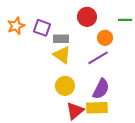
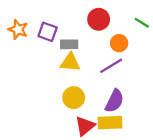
green line: (125, 20) -> (142, 23), turned 32
orange star: (16, 26) -> (18, 30), turned -30
yellow triangle: (62, 55) -> (70, 62), turned -30

